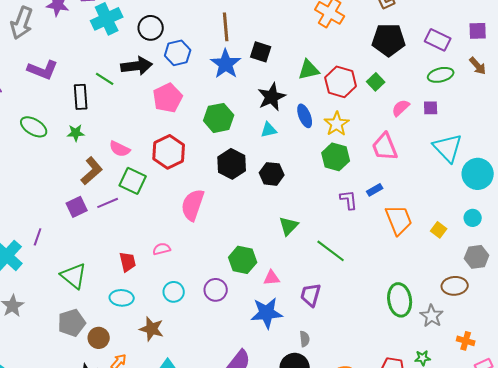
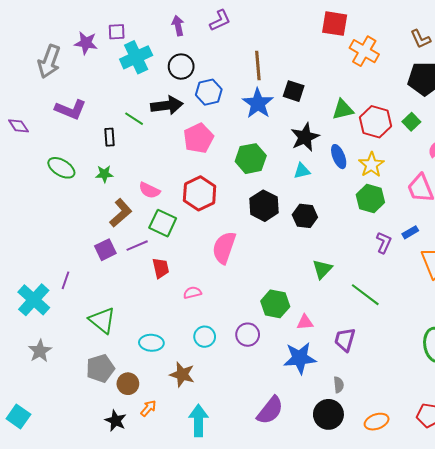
black rectangle: (81, 97) -> (109, 137), size x0.7
purple L-shape: (349, 200) -> (384, 242), turned 30
red trapezoid: (128, 262) -> (161, 268), moved

